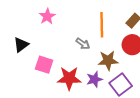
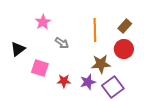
gray arrow: (83, 44) -> (62, 43), moved
red star: (69, 78) -> (64, 81), size x0.6

